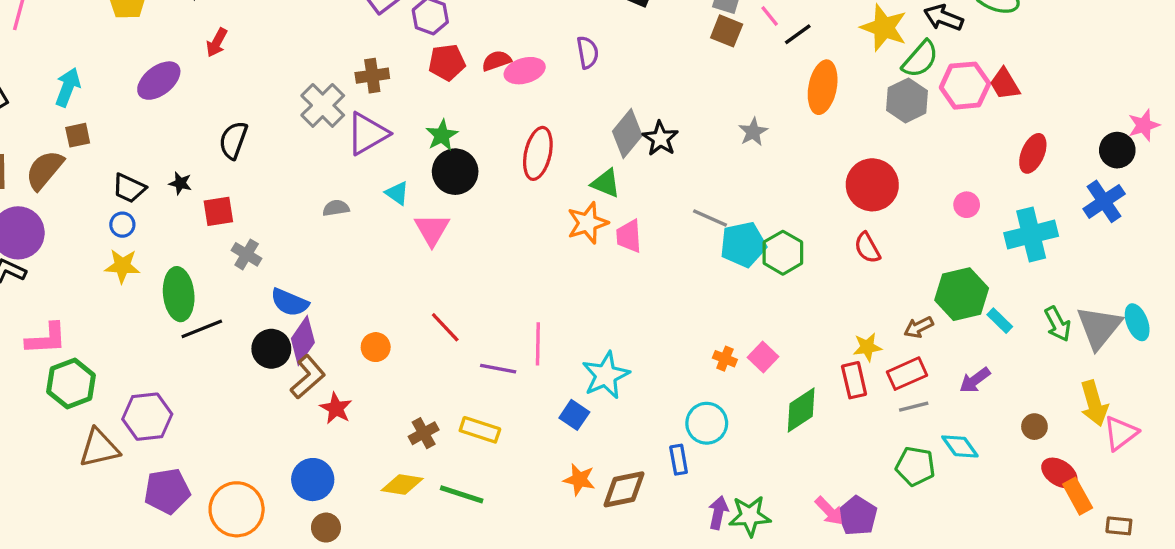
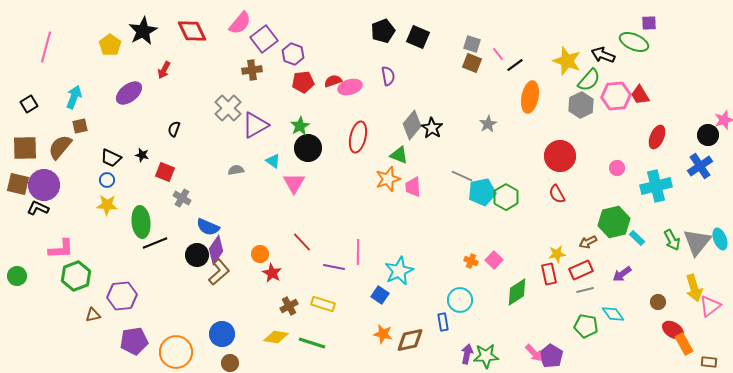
brown cross: (372, 76) -> (252, 70), moved
black semicircle: (233, 140) -> (174, 129), size x0.7
red square: (218, 211) -> (165, 172), turned 30
red star: (336, 408) -> (272, 273), moved
brown triangle: (99, 448) -> (93, 315), size x0.6

